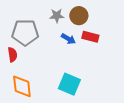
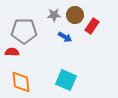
red rectangle: (90, 37) -> (92, 26), moved, turned -70
red semicircle: (12, 55) -> (12, 52), turned -80

